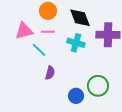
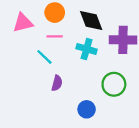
pink triangle: (24, 31) -> (23, 23), moved
green circle: (98, 86) -> (114, 84), moved

